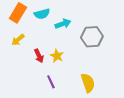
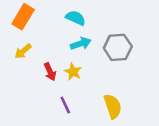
cyan semicircle: (42, 14) -> (76, 18), moved, turned -140
cyan arrow: (63, 24) -> (81, 44), moved

